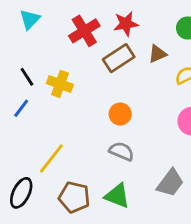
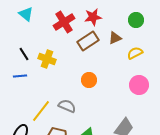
cyan triangle: (30, 19) -> (26, 14), turned -35
blue line: (21, 108) -> (20, 76), turned 48
gray semicircle: (122, 151) -> (67, 106), moved

